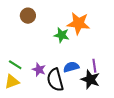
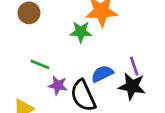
green line: (15, 65) -> (40, 64), moved

